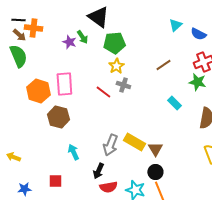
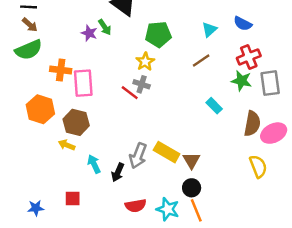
cyan triangle: (175, 25) -> (209, 30), moved
orange cross: (33, 28) -> (61, 70), moved
green pentagon: (114, 43) -> (158, 34), moved
green semicircle: (18, 56) -> (29, 50), turned 90
gray cross: (123, 85) -> (142, 84), moved
orange hexagon: (38, 91) -> (40, 109), moved
yellow arrow: (13, 157) -> (67, 145), moved
black arrow: (98, 171) -> (118, 172), moved

